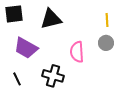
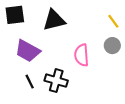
yellow line: (107, 20) -> (113, 21), turned -32
black line: (17, 79) -> (30, 82), moved

